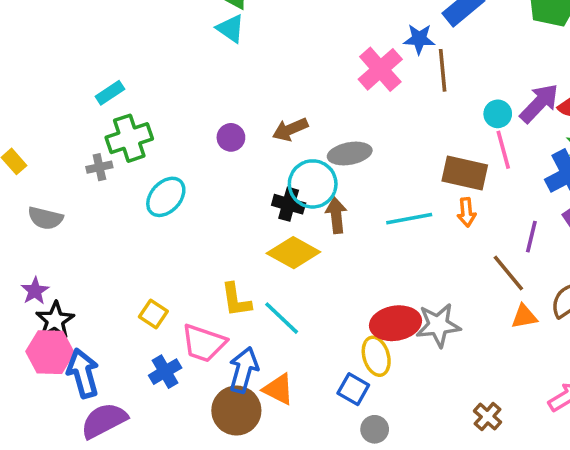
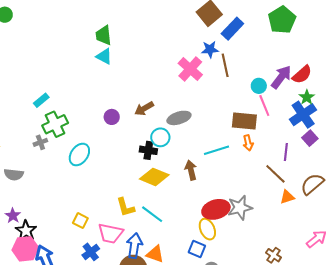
cyan circle: (313, 184) -> (160, 137), size x0.7
brown arrow: (336, 215) -> (191, 170), moved

